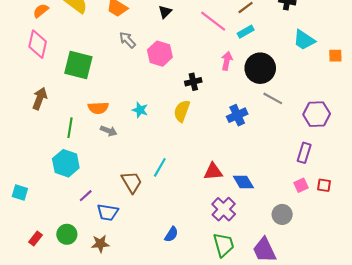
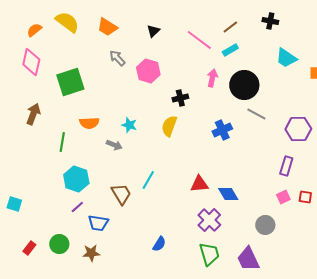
green square: (78, 65) -> (70, 82), turned -32
gray arrow: (109, 131) -> (114, 145), moved
cyan hexagon: (66, 163) -> (76, 179), moved

